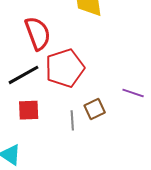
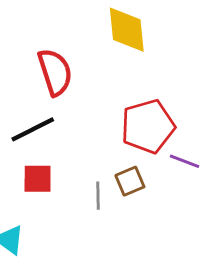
red pentagon: (65, 68) -> (148, 126), moved

